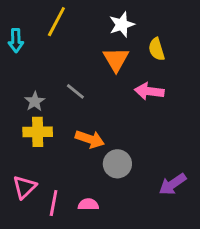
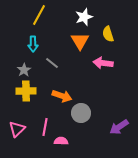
cyan arrow: (16, 40) -> (33, 44), moved
pink line: (54, 203) -> (45, 127), moved

